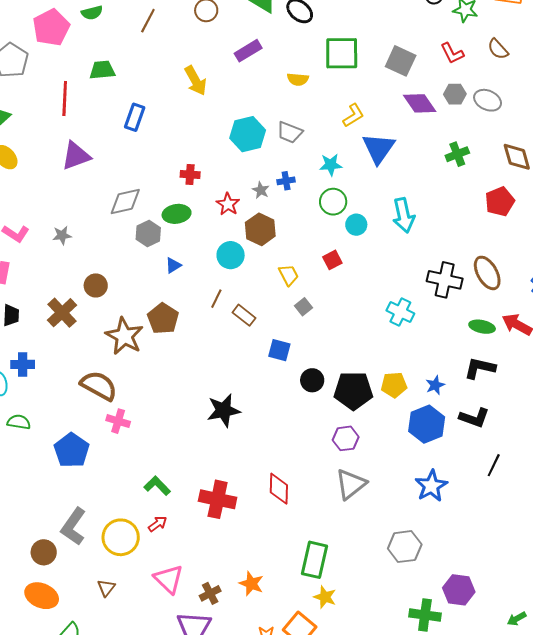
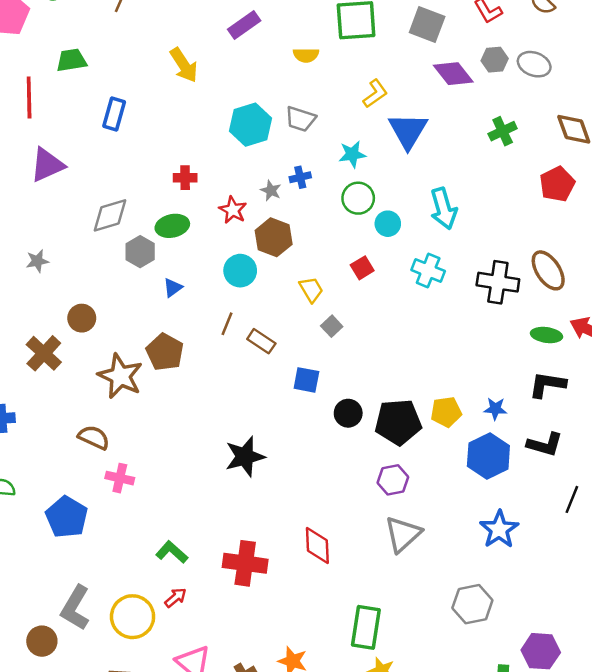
cyan cross: (400, 312) -> (428, 270), moved
blue star: (435, 385) -> (495, 409), turned 30
brown semicircle: (99, 386) -> (94, 437), size x0.7

